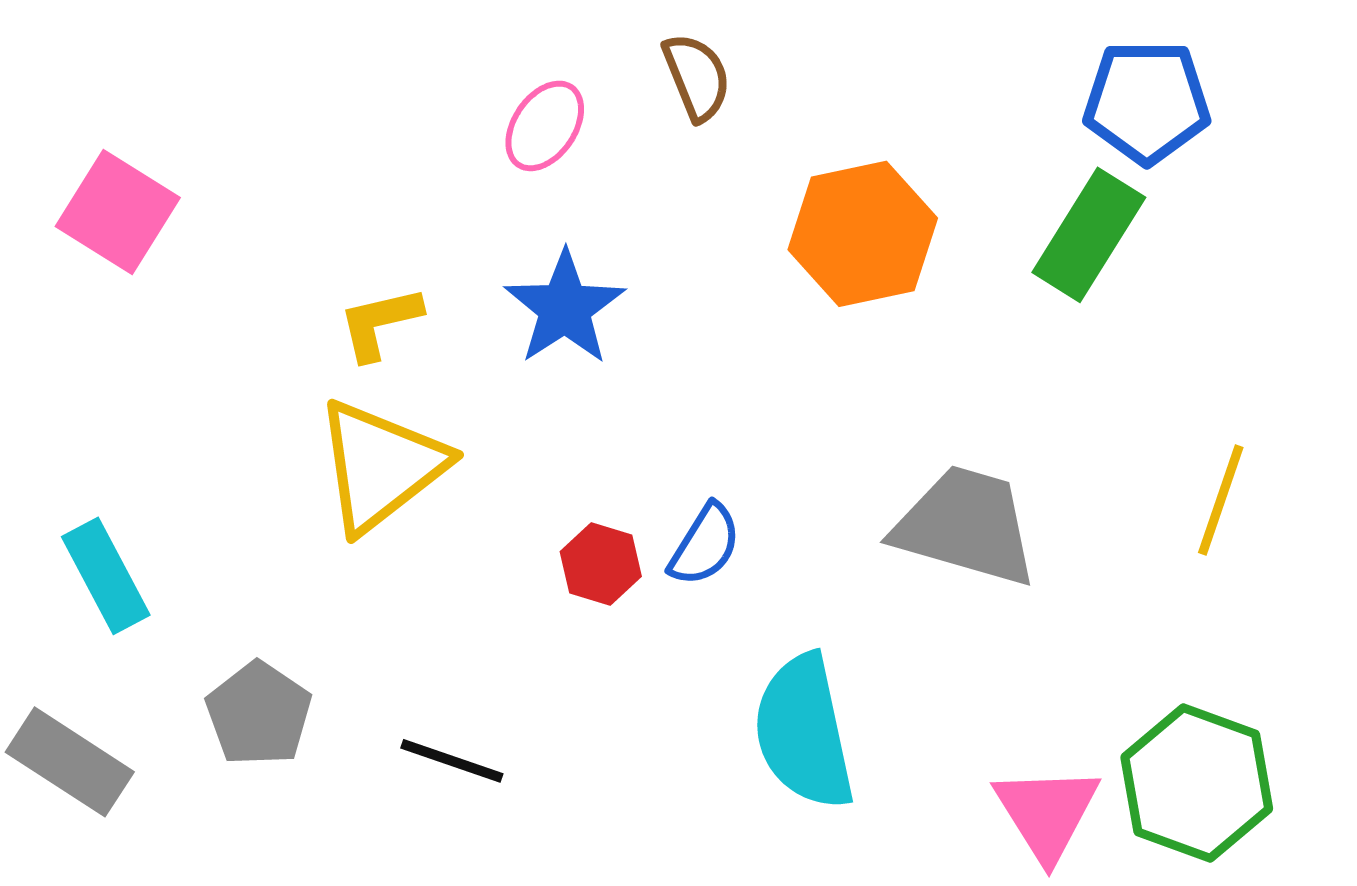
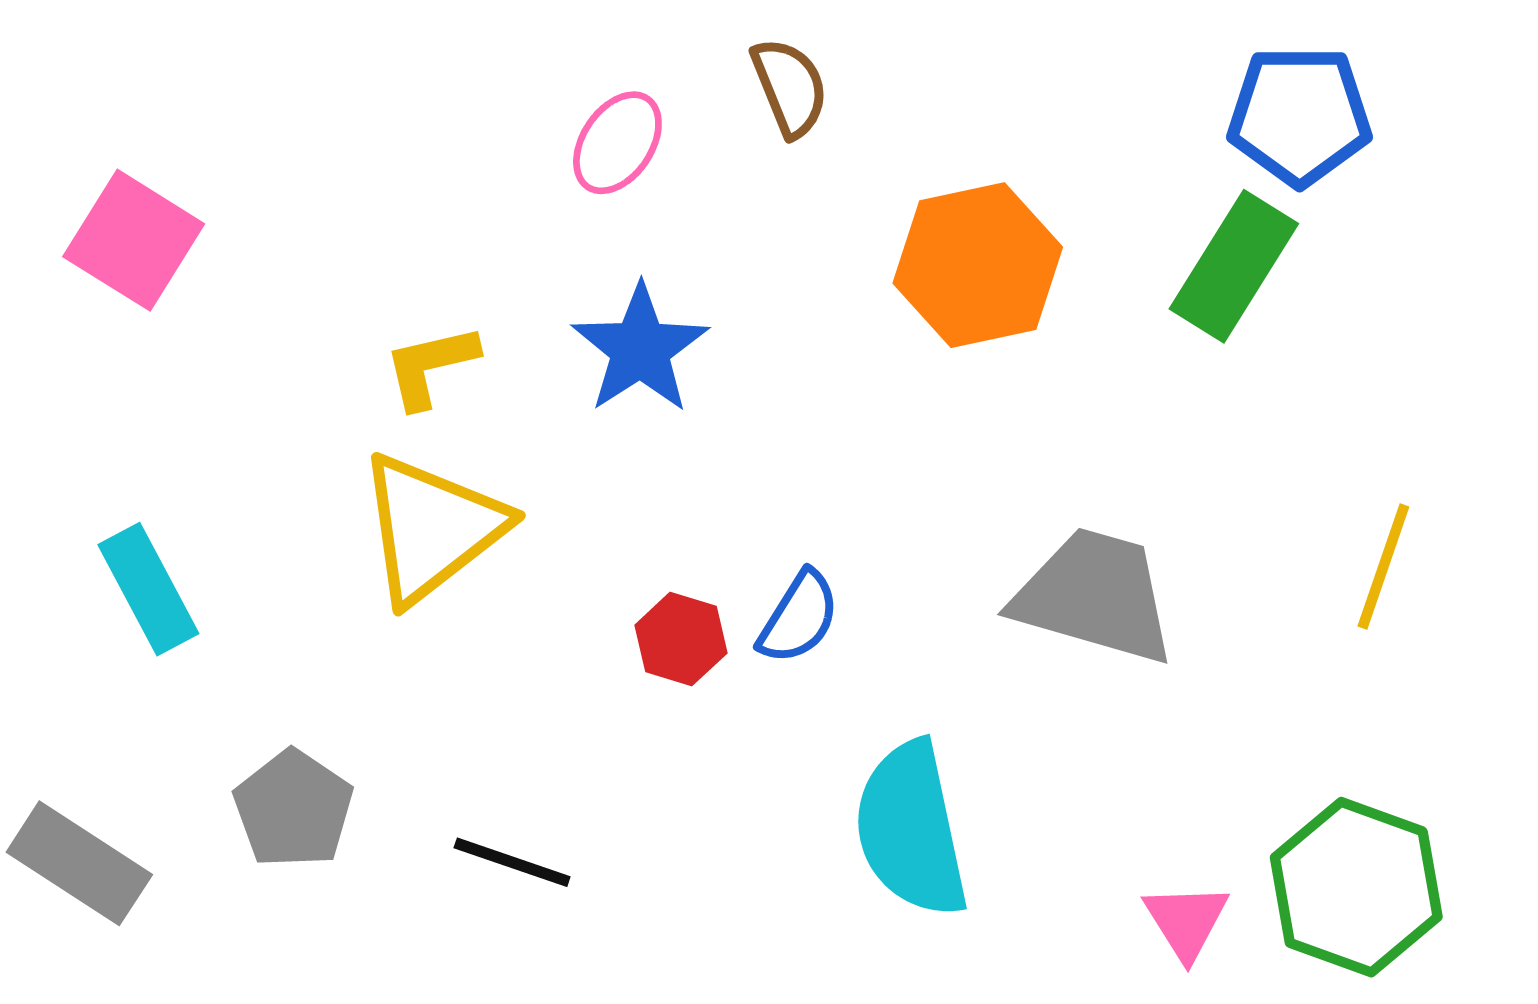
cyan rectangle: (106, 576) -> (148, 589), moved
pink triangle: (1047, 813) -> (1186, 921), size x0.7

